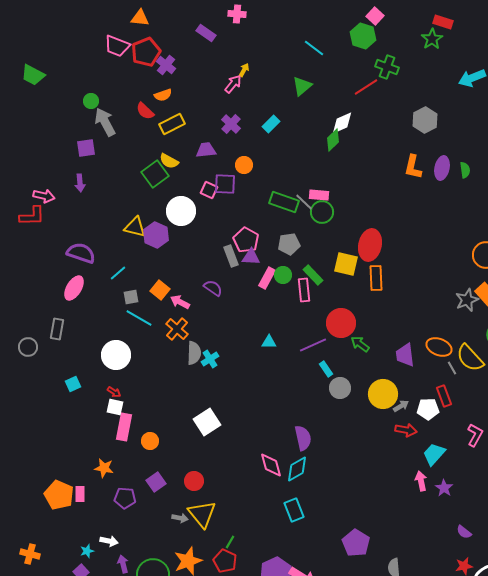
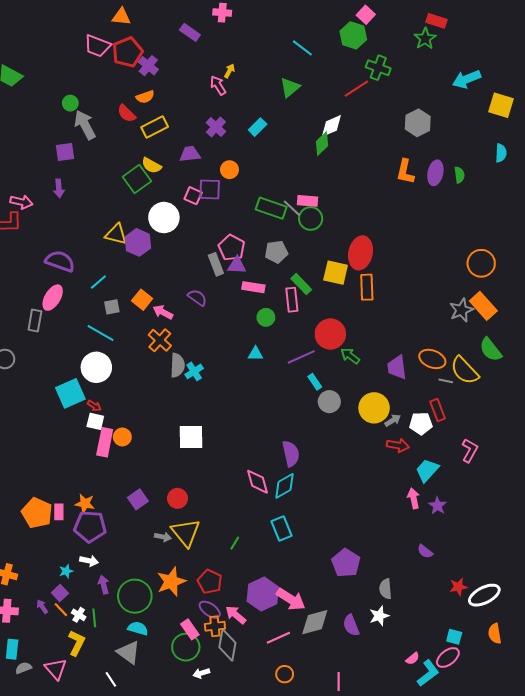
pink arrow: (233, 84) -> (218, 85), turned -72
green circle: (283, 275) -> (266, 317), moved
pink rectangle: (267, 278) -> (253, 287), turned 70
cyan line: (139, 318) -> (100, 333), moved
gray rectangle: (57, 329) -> (35, 320), moved
gray line: (452, 368) -> (446, 381), turned -48
cyan square: (73, 384) -> (70, 393), moved, size x1.8
white square: (207, 422) -> (191, 437), turned 32
orange circle: (150, 441) -> (122, 437), moved
orange star: (104, 468) -> (85, 504), moved
purple pentagon: (125, 498) -> (90, 526), moved, size x1.4
purple semicircle: (464, 532) -> (425, 551), moved
green line: (230, 542) -> (235, 543), moved

